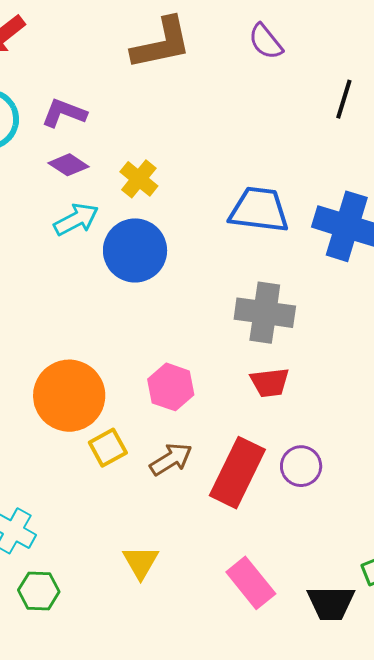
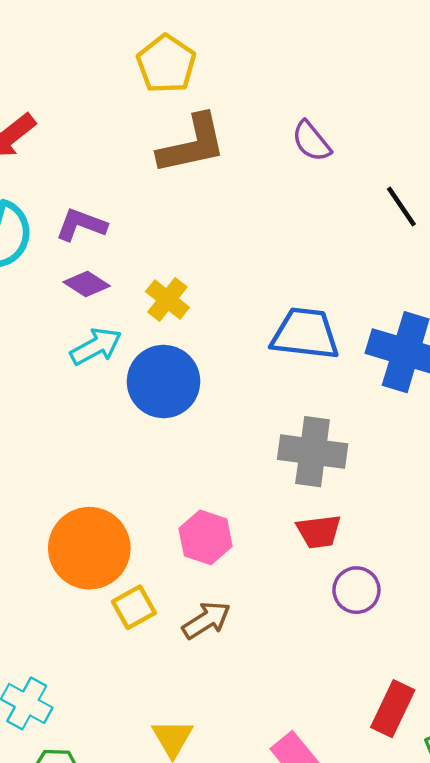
black line: (344, 99) -> (401, 207), turned -51
purple circle: (301, 466) -> (356, 590), moved
red rectangle: (237, 473) -> (393, 709), moved, size x0.7

